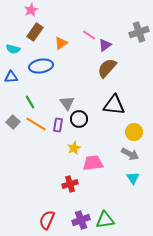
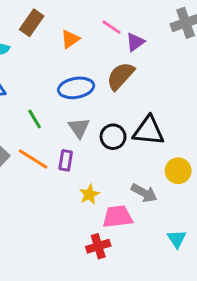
blue ellipse: (41, 66) -> (76, 88), moved
brown semicircle: (107, 68) -> (120, 76), moved
green line: (30, 102) -> (35, 119), moved
black circle: (79, 119) -> (113, 137), moved
gray arrow: (130, 154) -> (144, 193), moved
red cross: (70, 184) -> (98, 246), moved

